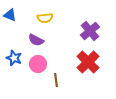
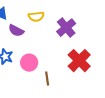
purple cross: (90, 31) -> (66, 28), moved
purple semicircle: (36, 40) -> (16, 31), moved

